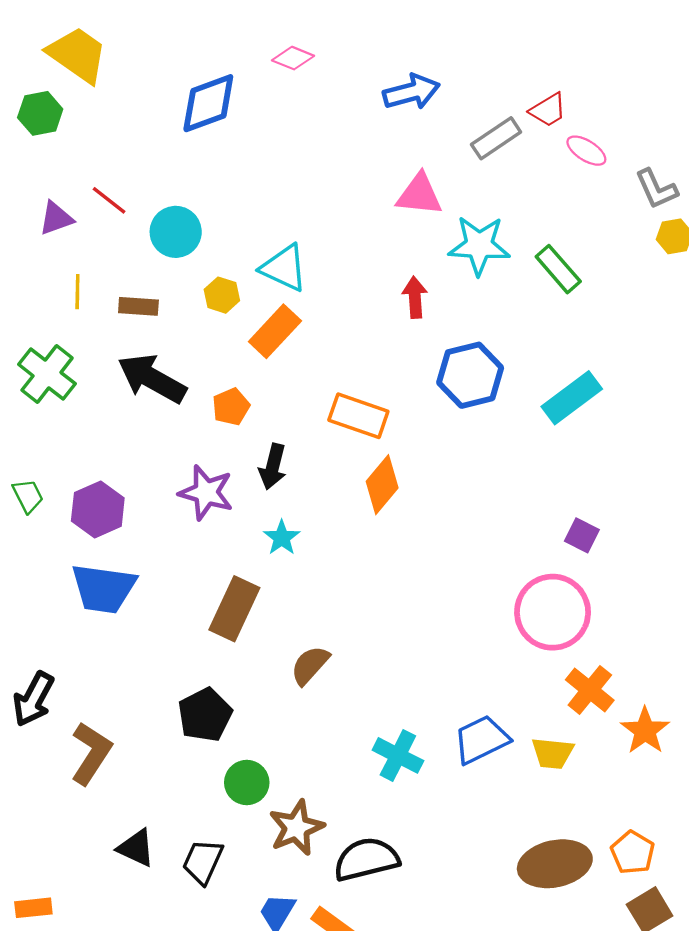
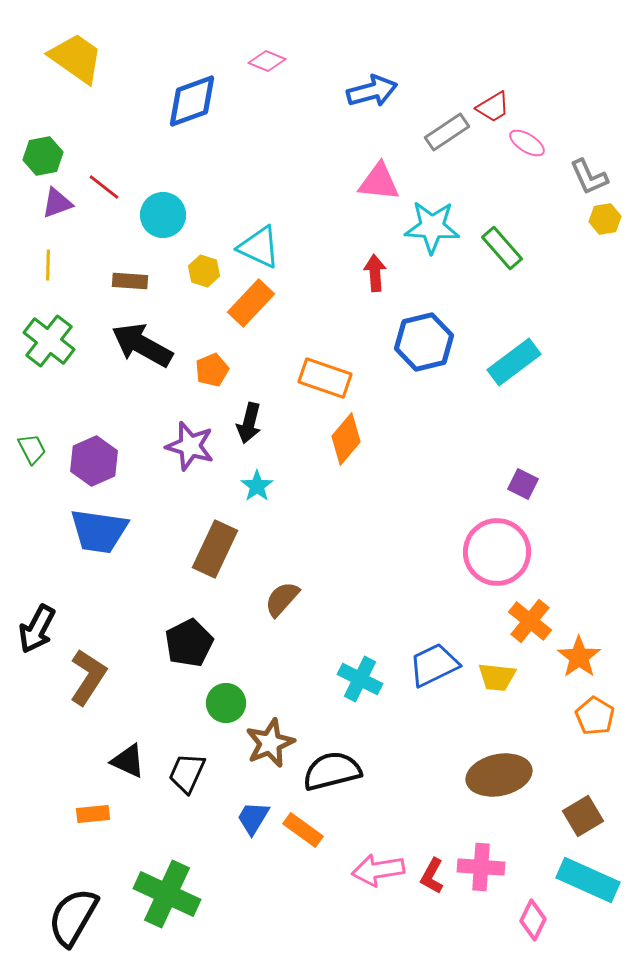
green hexagon: (40, 113) -> (43, 156), moved
yellow line: (77, 292) -> (48, 265), moved
orange pentagon: (633, 852) -> (595, 716), moved
orange rectangle: (33, 908) -> (93, 814), moved

